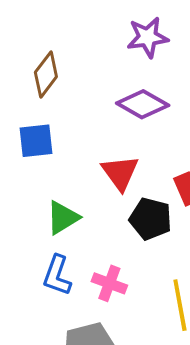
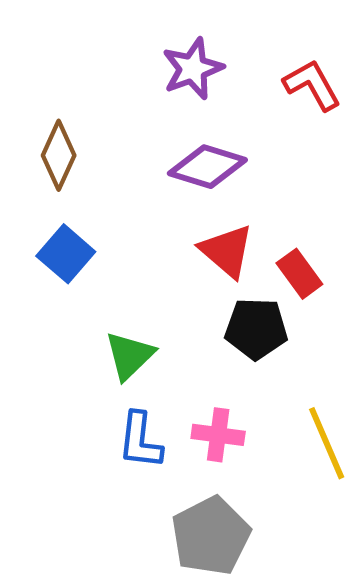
blue square: (36, 141) -> (66, 254), turned -30
red triangle: (120, 173) -> (227, 251), moved

